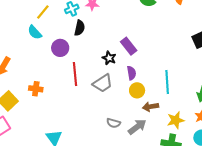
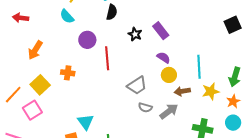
purple circle: (60, 48) -> (87, 40), moved
black star: (109, 58) -> (135, 34), moved
purple semicircle: (131, 73) -> (163, 58), turned -48
gray trapezoid: (103, 83) -> (137, 85), moved
yellow star: (176, 120) -> (211, 91), moved

